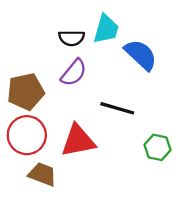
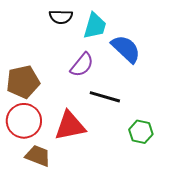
black semicircle: (71, 38) -> (61, 17), moved
purple semicircle: (74, 73) -> (82, 65), moved

